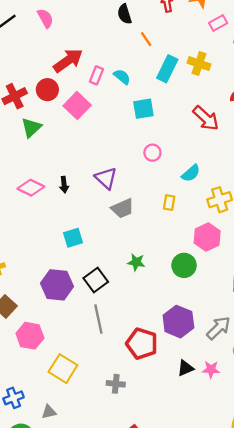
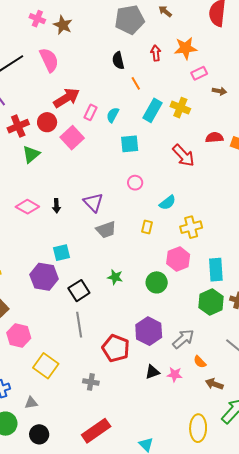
pink semicircle: (45, 18) -> (49, 60), size x1.4
cyan semicircle: (122, 77) -> (113, 115), turned -105
purple hexagon: (57, 285) -> (44, 277), moved

